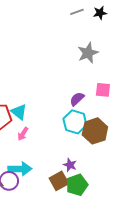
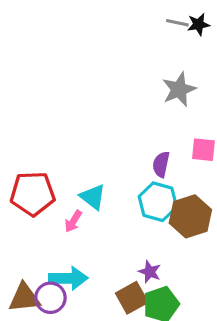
gray line: (77, 12) -> (177, 23), moved, turned 32
purple semicircle: (77, 99) -> (161, 164), turned -35
cyan triangle: (19, 112) -> (93, 197), moved

